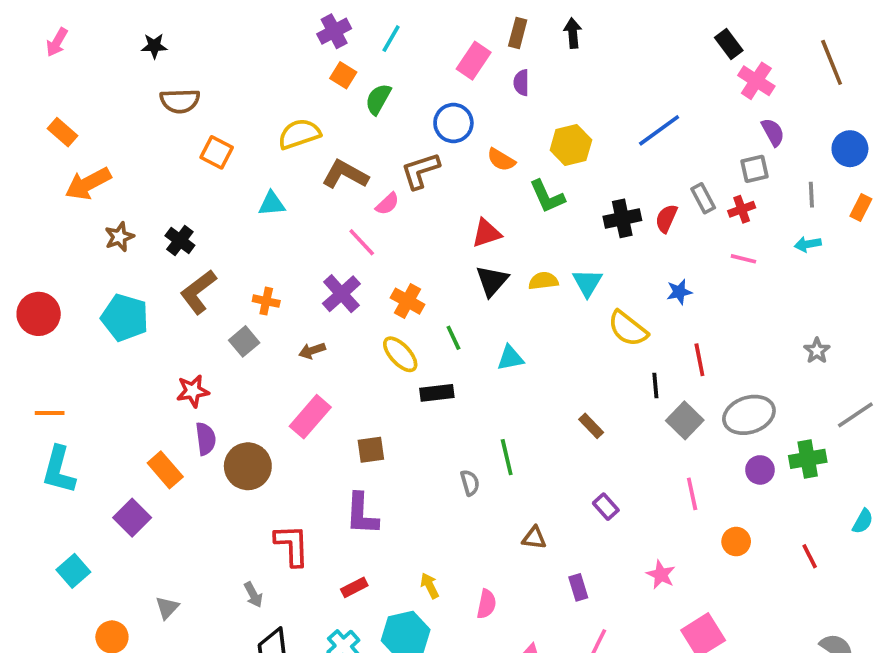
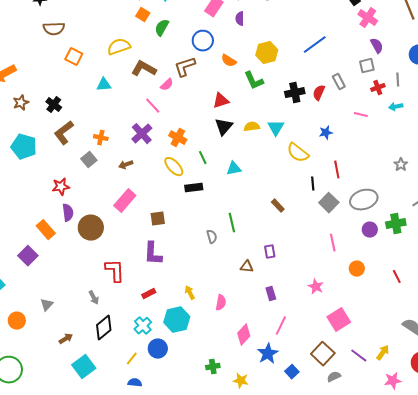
red cross: (742, 209) -> (378, 88), moved
purple rectangle: (606, 507) -> (270, 252), moved, turned 32

